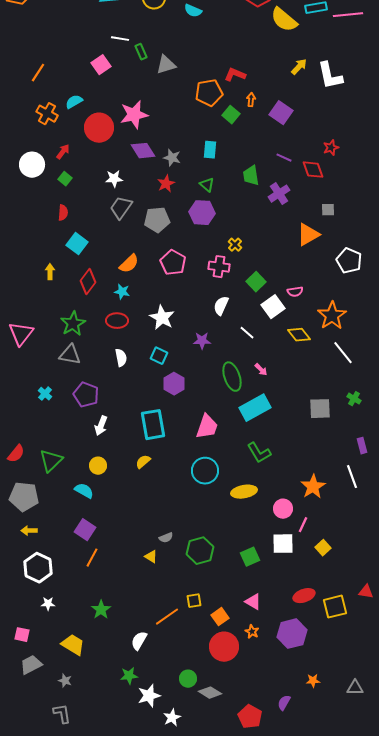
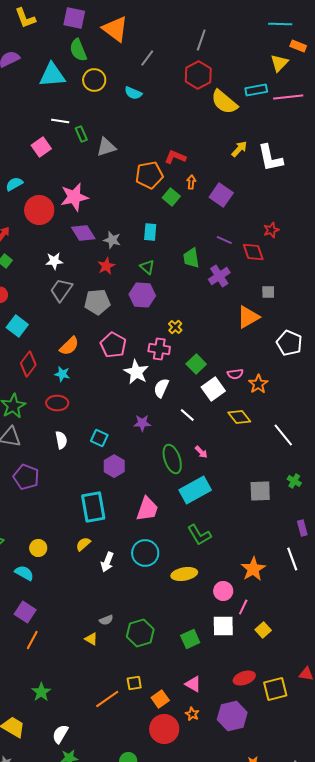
orange star: (332, 316) -> (258, 384), moved, size x0.7
white star: (162, 318) -> (136, 372), moved
white arrow: (101, 426) -> (107, 562), moved
white semicircle: (139, 641) -> (60, 734), moved

